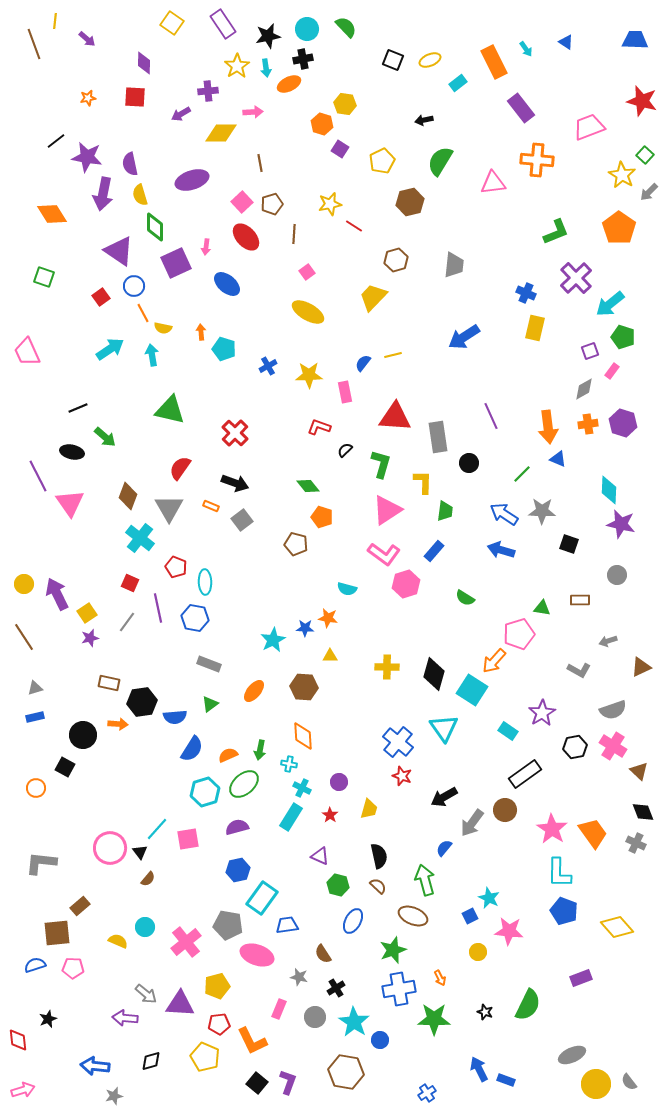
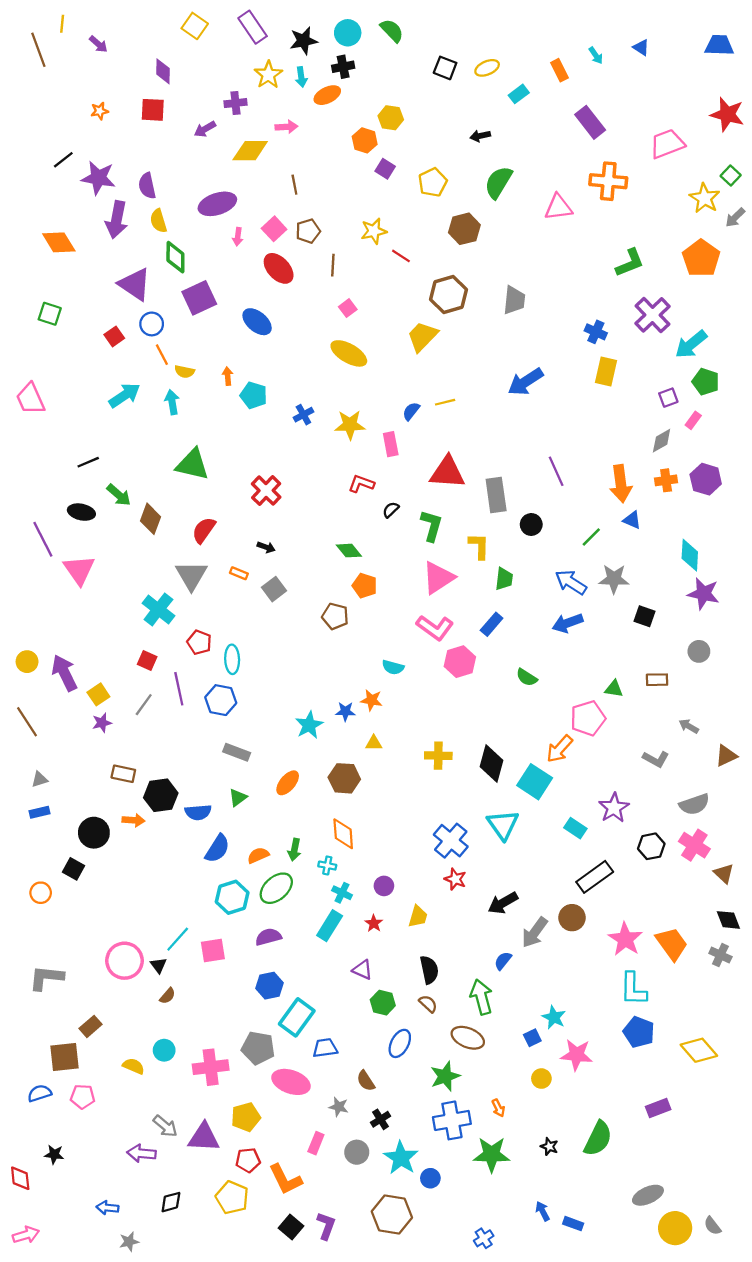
orange rectangle: (494, 62) -> (560, 70), size x0.6
pink arrow: (206, 247) -> (238, 237), moved
brown hexagon: (396, 260) -> (449, 294), size x1.4
black arrow: (235, 483) -> (266, 547), size x0.6
brown diamond: (128, 496) -> (151, 519), moved
blue arrow: (501, 550) -> (567, 623), turned -36
gray arrow: (608, 641) -> (689, 726), turned 48
pink cross: (186, 942) -> (211, 1067), turned 32
black star: (48, 1019) -> (54, 1154), turned 30
blue arrow: (95, 1066) -> (107, 1208), size x0.7
blue arrow: (479, 1069) -> (543, 1211), size x0.7

